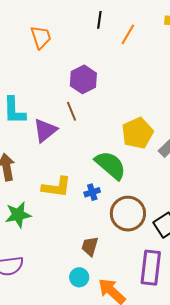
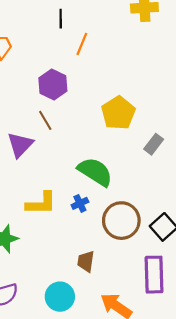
orange line: (128, 34) -> (82, 44), moved
yellow pentagon: (137, 133) -> (118, 113), moved
cyan circle: (79, 277) -> (60, 297), moved, size x1.4

